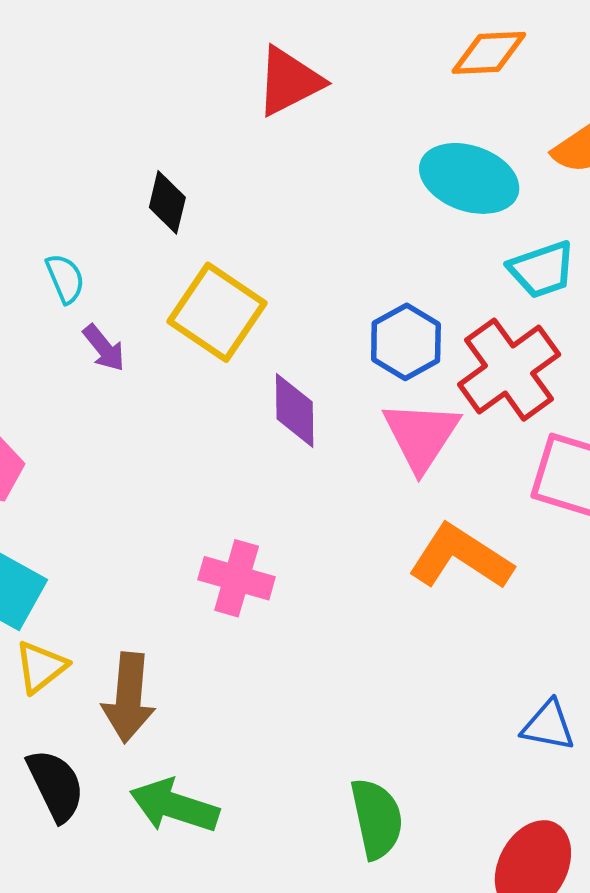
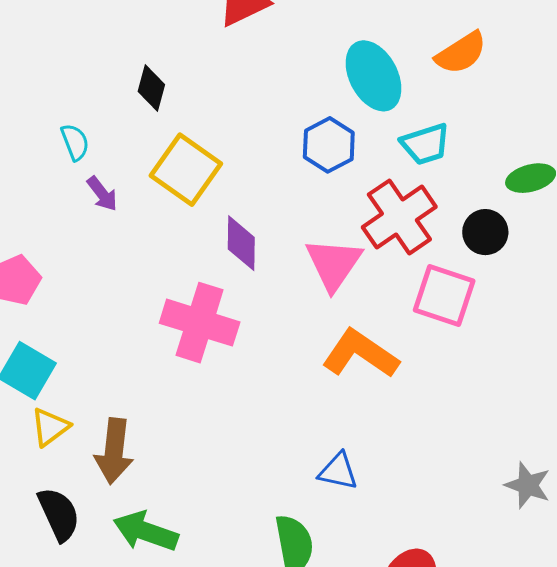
cyan ellipse: (469, 178) -> (374, 76), turned 42
blue hexagon: (406, 342) -> (329, 145), moved
pink cross: (237, 578) -> (200, 323), moved, size x1.4
blue triangle: (548, 726) -> (338, 471), moved

